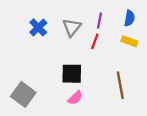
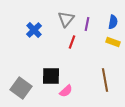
gray triangle: (72, 27) -> (66, 19), moved
red line: (95, 41) -> (72, 42), moved
black square: (72, 74) -> (51, 76), moved

